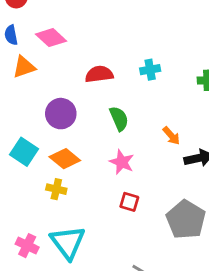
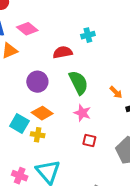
cyan cross: (150, 70) -> (88, 35), moved
green semicircle: (119, 119) -> (78, 83), size x1.4
cyan square: (24, 152) -> (19, 123), moved

